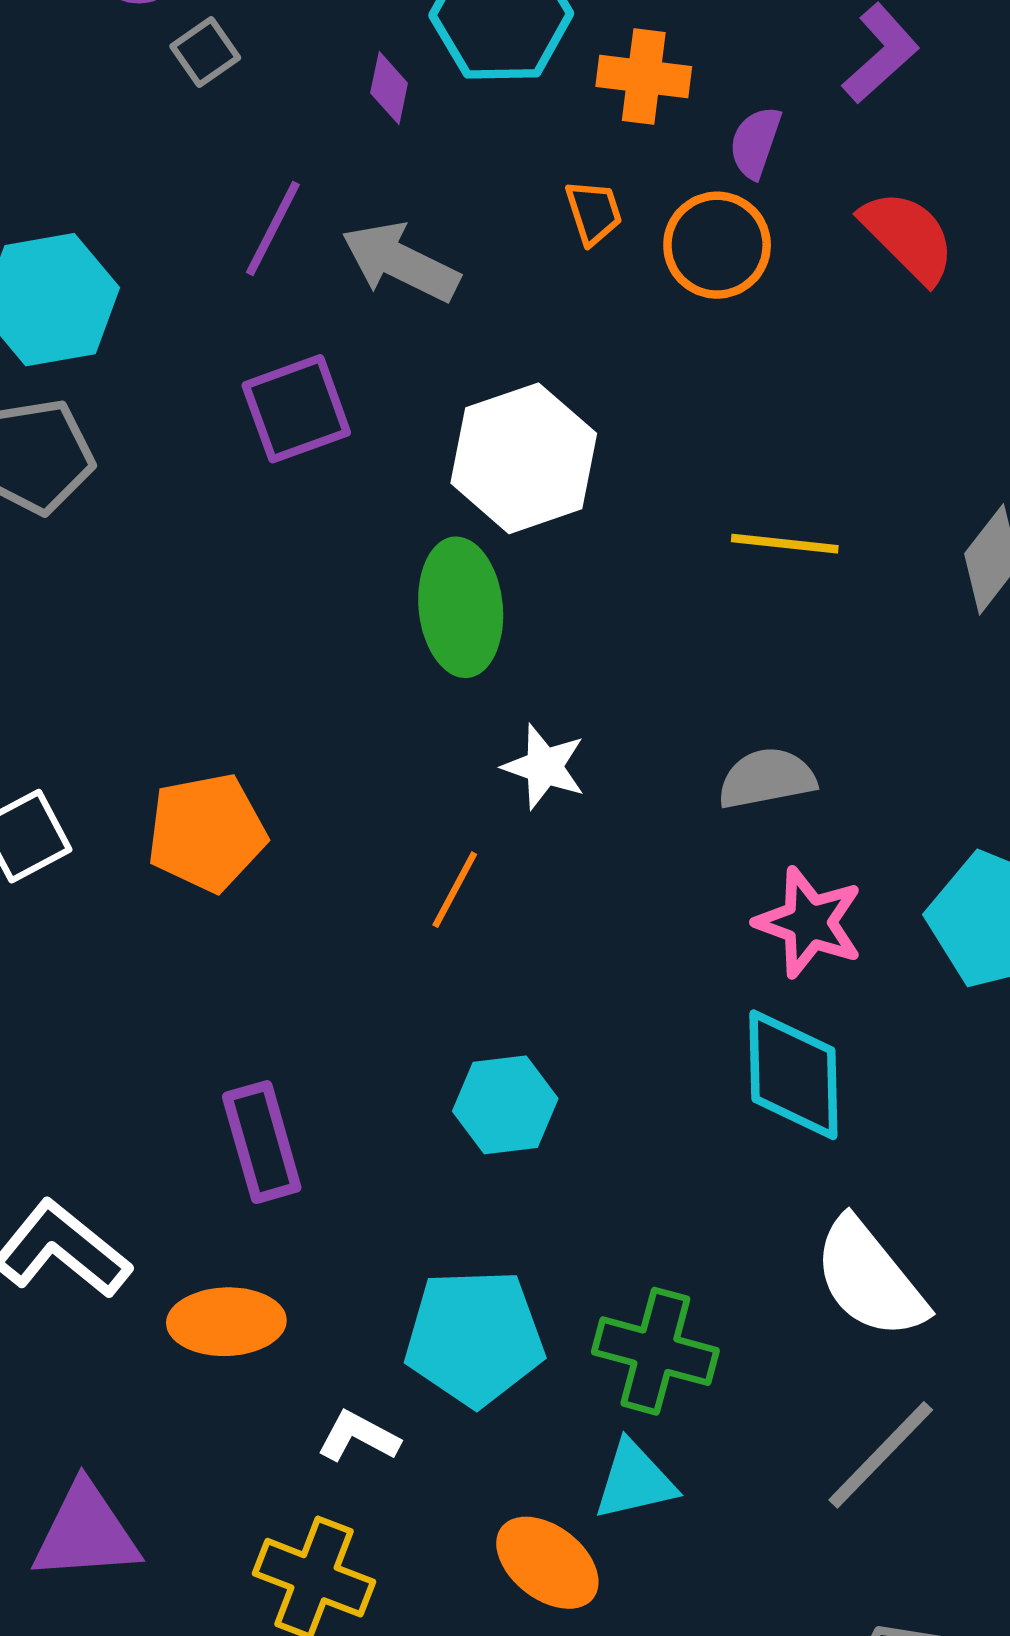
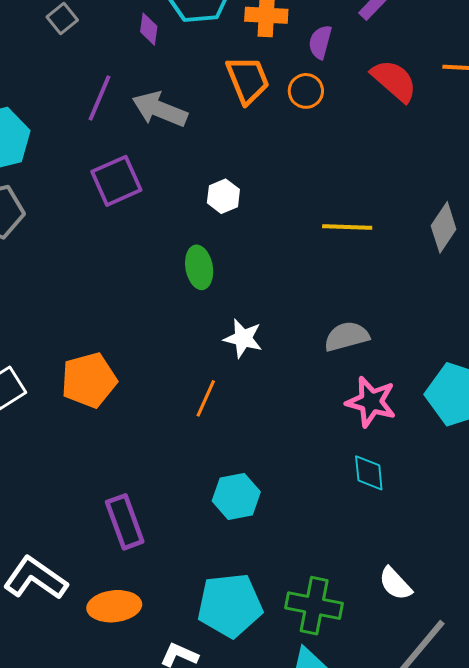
orange trapezoid: (594, 212) -> (248, 80), size x1.6
orange circle: (717, 245) -> (306, 91), size x0.7
white hexagon: (524, 458) -> (223, 196), size x0.5
green ellipse: (461, 607) -> (199, 267), size x0.7
cyan diamond: (793, 1075) -> (369, 473), size x0.6
white semicircle: (870, 1279) -> (395, 584), moved, size x0.6

